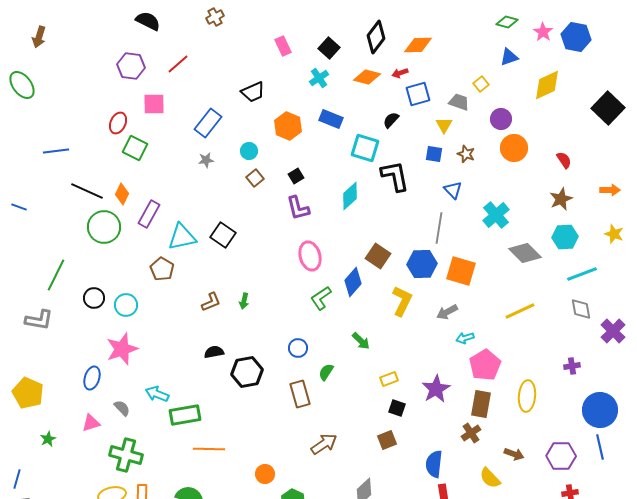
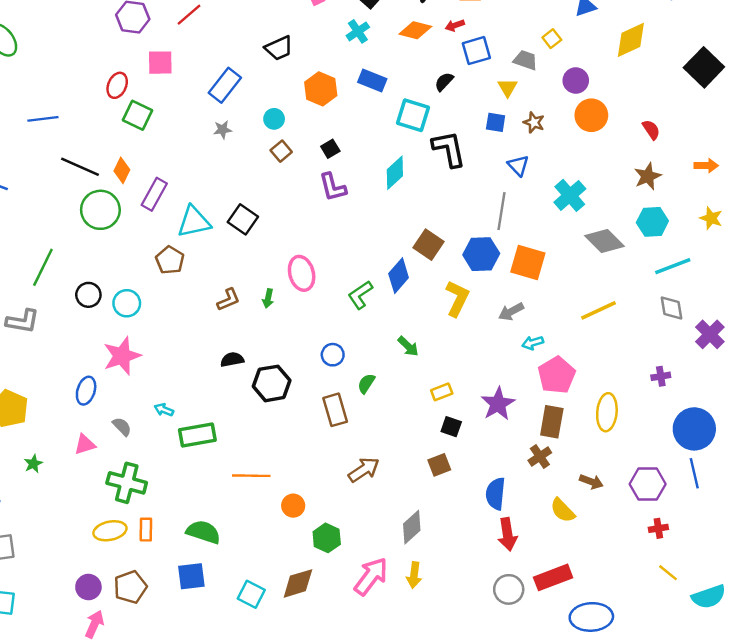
pink ellipse: (310, 256) -> (302, 273), moved
cyan arrow: (157, 394) -> (164, 410), size x0.7
orange line: (209, 449) -> (251, 476), moved

